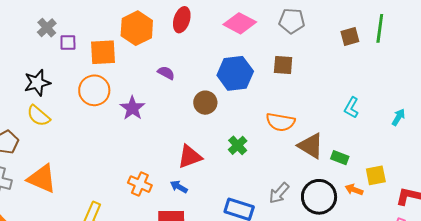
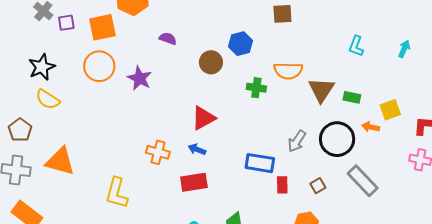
blue hexagon: (235, 73) -> (240, 44), moved, size x0.7
green cross: (238, 145) -> (256, 88), moved, turned -30
brown triangle: (311, 146) -> (321, 90), turned 40

